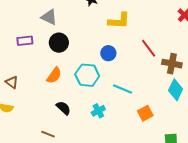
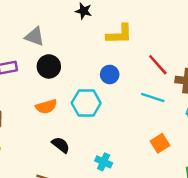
orange semicircle: (54, 75) -> (46, 107), turned 42
cyan line: (123, 89) -> (153, 98), moved
cyan cross: (98, 111) -> (104, 162), moved, turned -32

